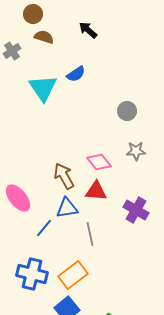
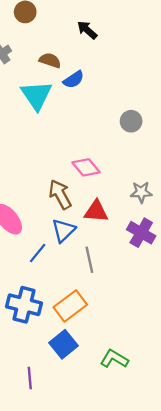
brown semicircle: (44, 37) -> (50, 60), moved
gray star: (136, 151) -> (141, 192), moved
pink diamond: (99, 162) -> (86, 167), moved
blue triangle: (67, 208) -> (63, 230), turned -35

